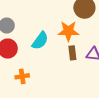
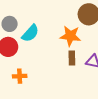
cyan semicircle: (40, 41) -> (30, 33), moved

